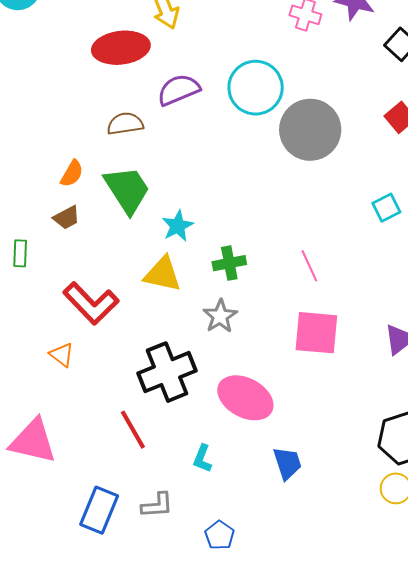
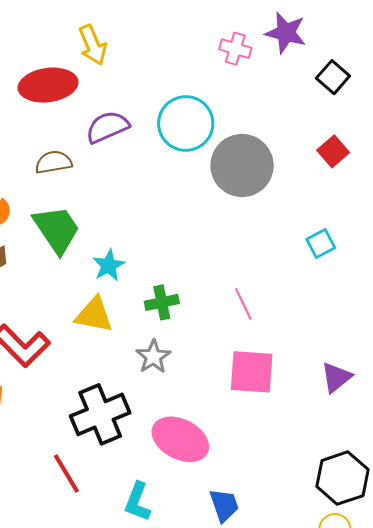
cyan L-shape: (202, 458) -> (138, 502), size x1.4

